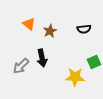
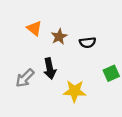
black semicircle: (84, 29) -> (88, 43), moved
yellow star: (75, 77) -> (75, 91), moved

